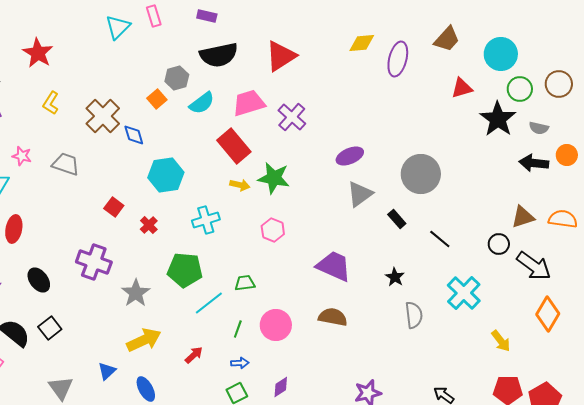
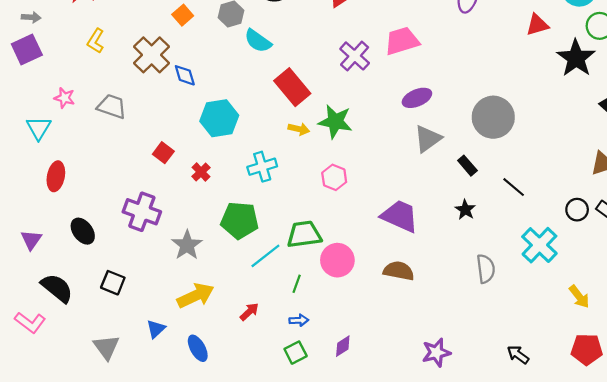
orange square: (157, 99) -> (183, 15), moved
cyan semicircle: (202, 103) -> (258, 41), turned 72
pink trapezoid: (249, 103) -> (402, 41), moved
black circle: (499, 244) -> (577, 210), moved
black star: (395, 277) -> (465, 210), moved
green trapezoid: (245, 283) -> (304, 234), size x1.6
pink circle: (276, 325) -> (337, 260), moved
black square: (50, 328) -> (113, 283), moved, turned -30

